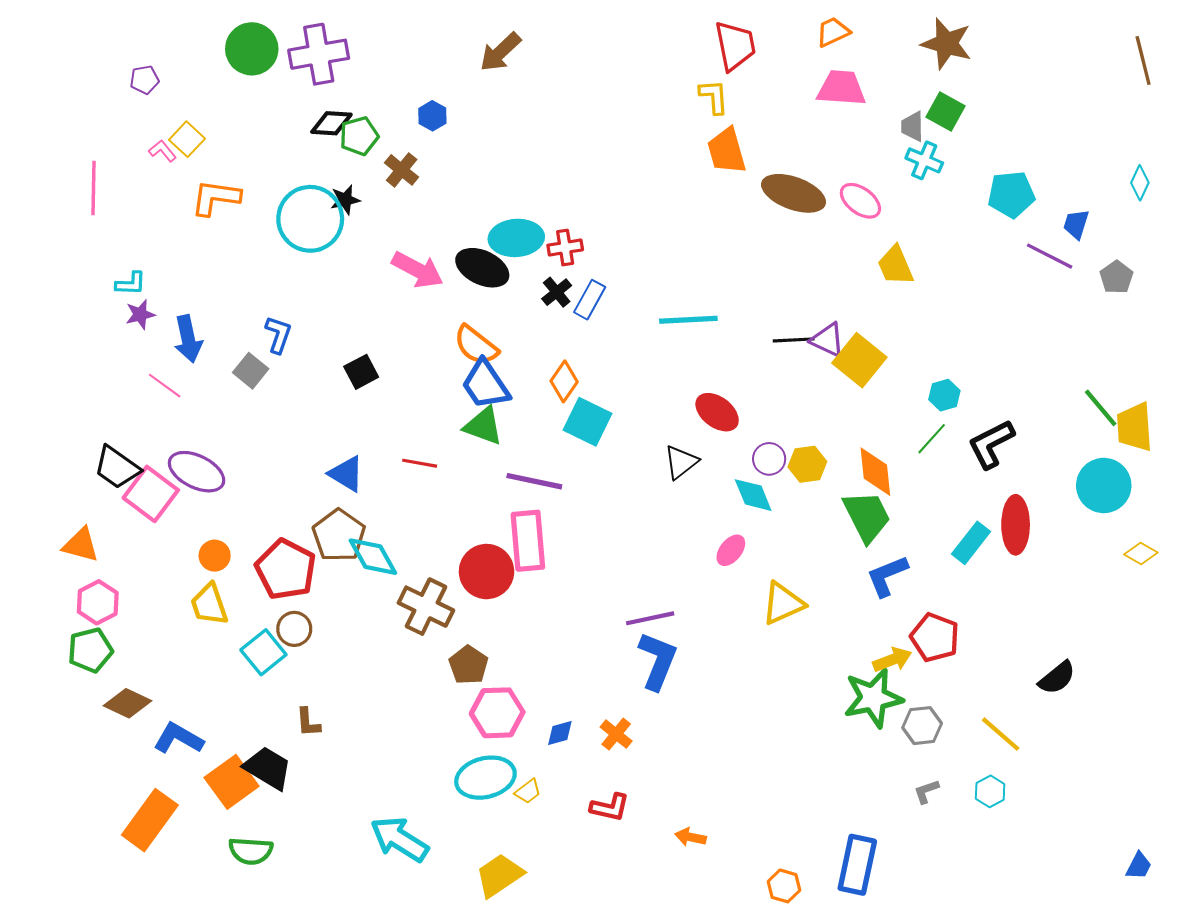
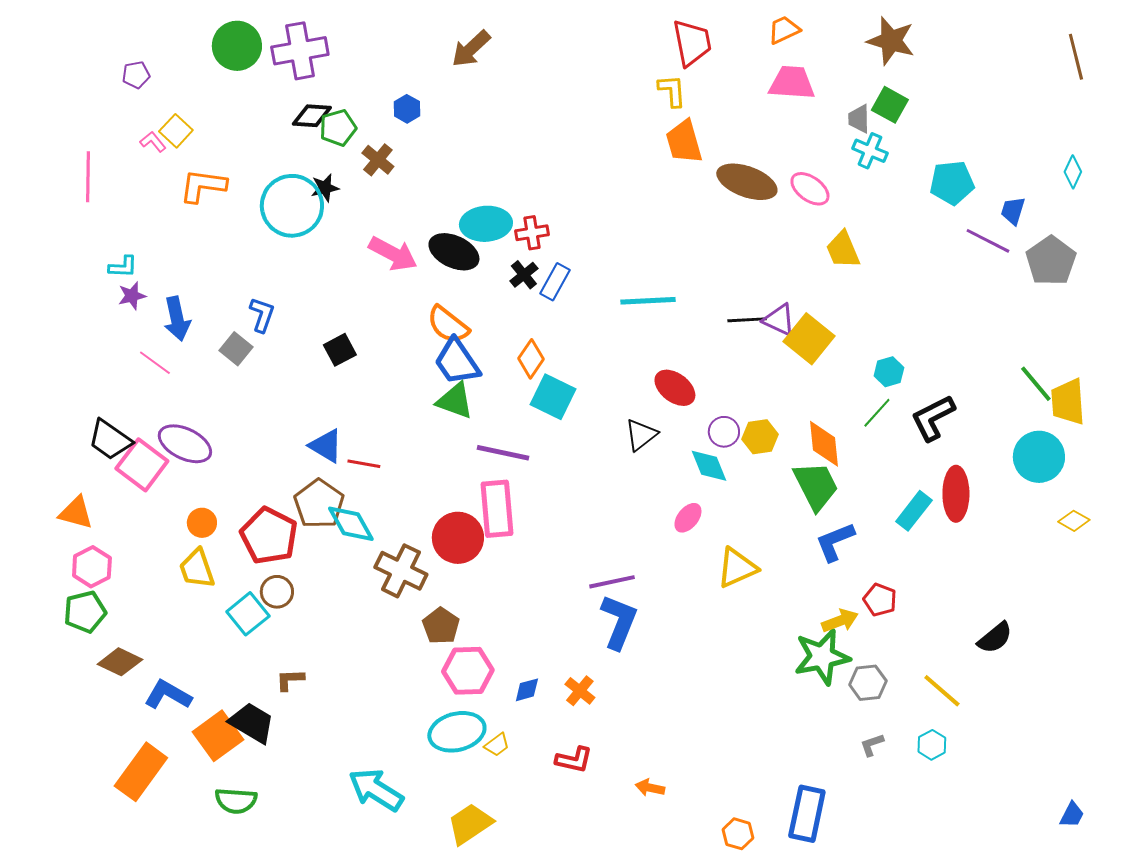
gray pentagon: (1116, 277) -> (1051, 261), size x1.6
red line: (420, 463) -> (364, 464), moved
red pentagon: (935, 637) -> (880, 600), size x0.7
brown L-shape: (308, 722) -> (290, 680), turned 92

